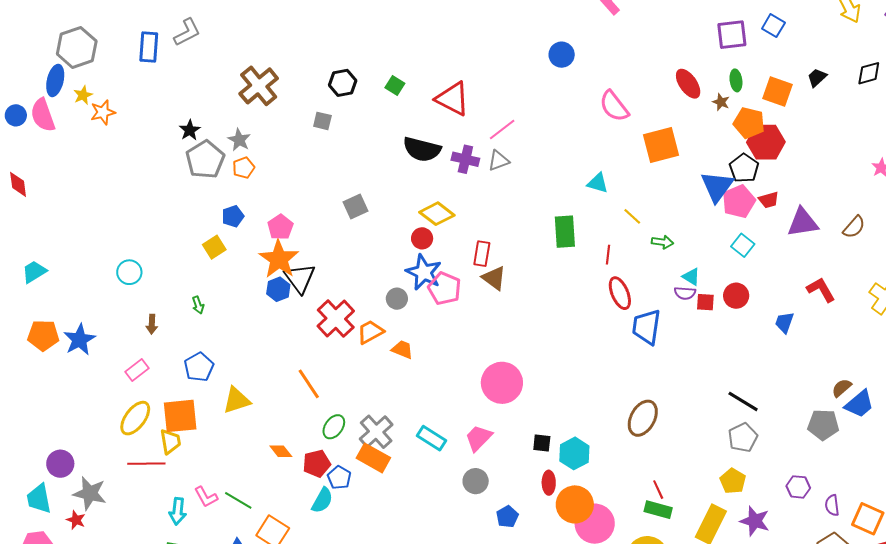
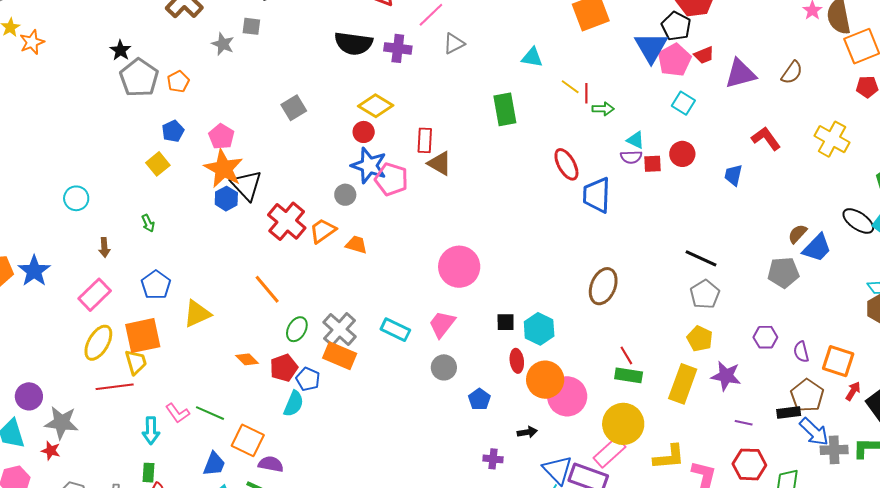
gray star: (239, 140) -> (223, 44), moved
gray triangle: (498, 161) -> (454, 44), moved
red line: (608, 255) -> (586, 93), moved
pink rectangle: (137, 370) -> (95, 295), size x1.4

